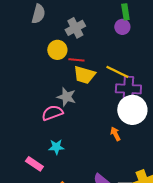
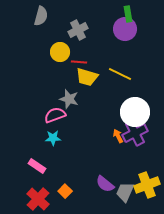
purple circle: (122, 27) -> (125, 29), size x1.5
purple cross: (128, 89) -> (135, 133), moved, turned -30
cyan star: (56, 147) -> (53, 138), moved

